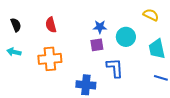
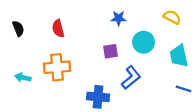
blue star: (100, 27) -> (119, 18), moved
cyan arrow: (14, 52) -> (23, 77), moved
blue L-shape: (115, 68) -> (131, 77), turned 55

